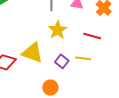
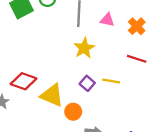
red line: (92, 36) -> (137, 59), moved
yellow triangle: (32, 53) -> (52, 95), moved

